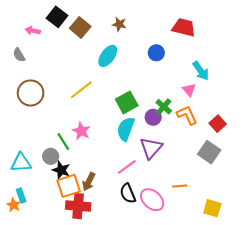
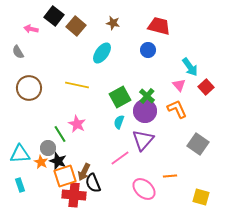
red trapezoid: (184, 27) -> (159, 26), moved
yellow line: (81, 90) -> (77, 85), turned 50
green cross: (164, 107) -> (147, 96), moved
purple circle: (153, 117) -> (145, 111), size x1.5
red square: (218, 124) -> (206, 87), moved
cyan semicircle: (126, 129) -> (119, 122), size x0.6
black semicircle: (128, 193) -> (93, 183), moved
orange star: (14, 205) -> (41, 162), moved

